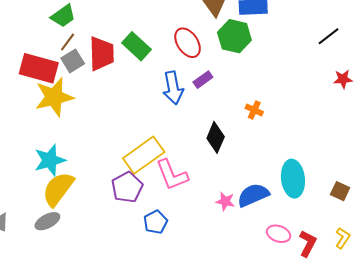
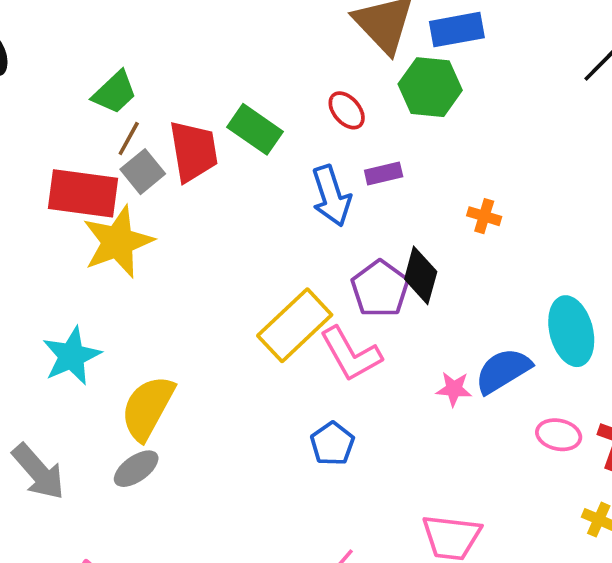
red ellipse: (188, 43) -> (347, 110), size x0.7
purple rectangle: (203, 80) -> (384, 173), turned 30
cyan star: (50, 160) -> (72, 356), moved
purple pentagon: (127, 187) -> (380, 289), moved

